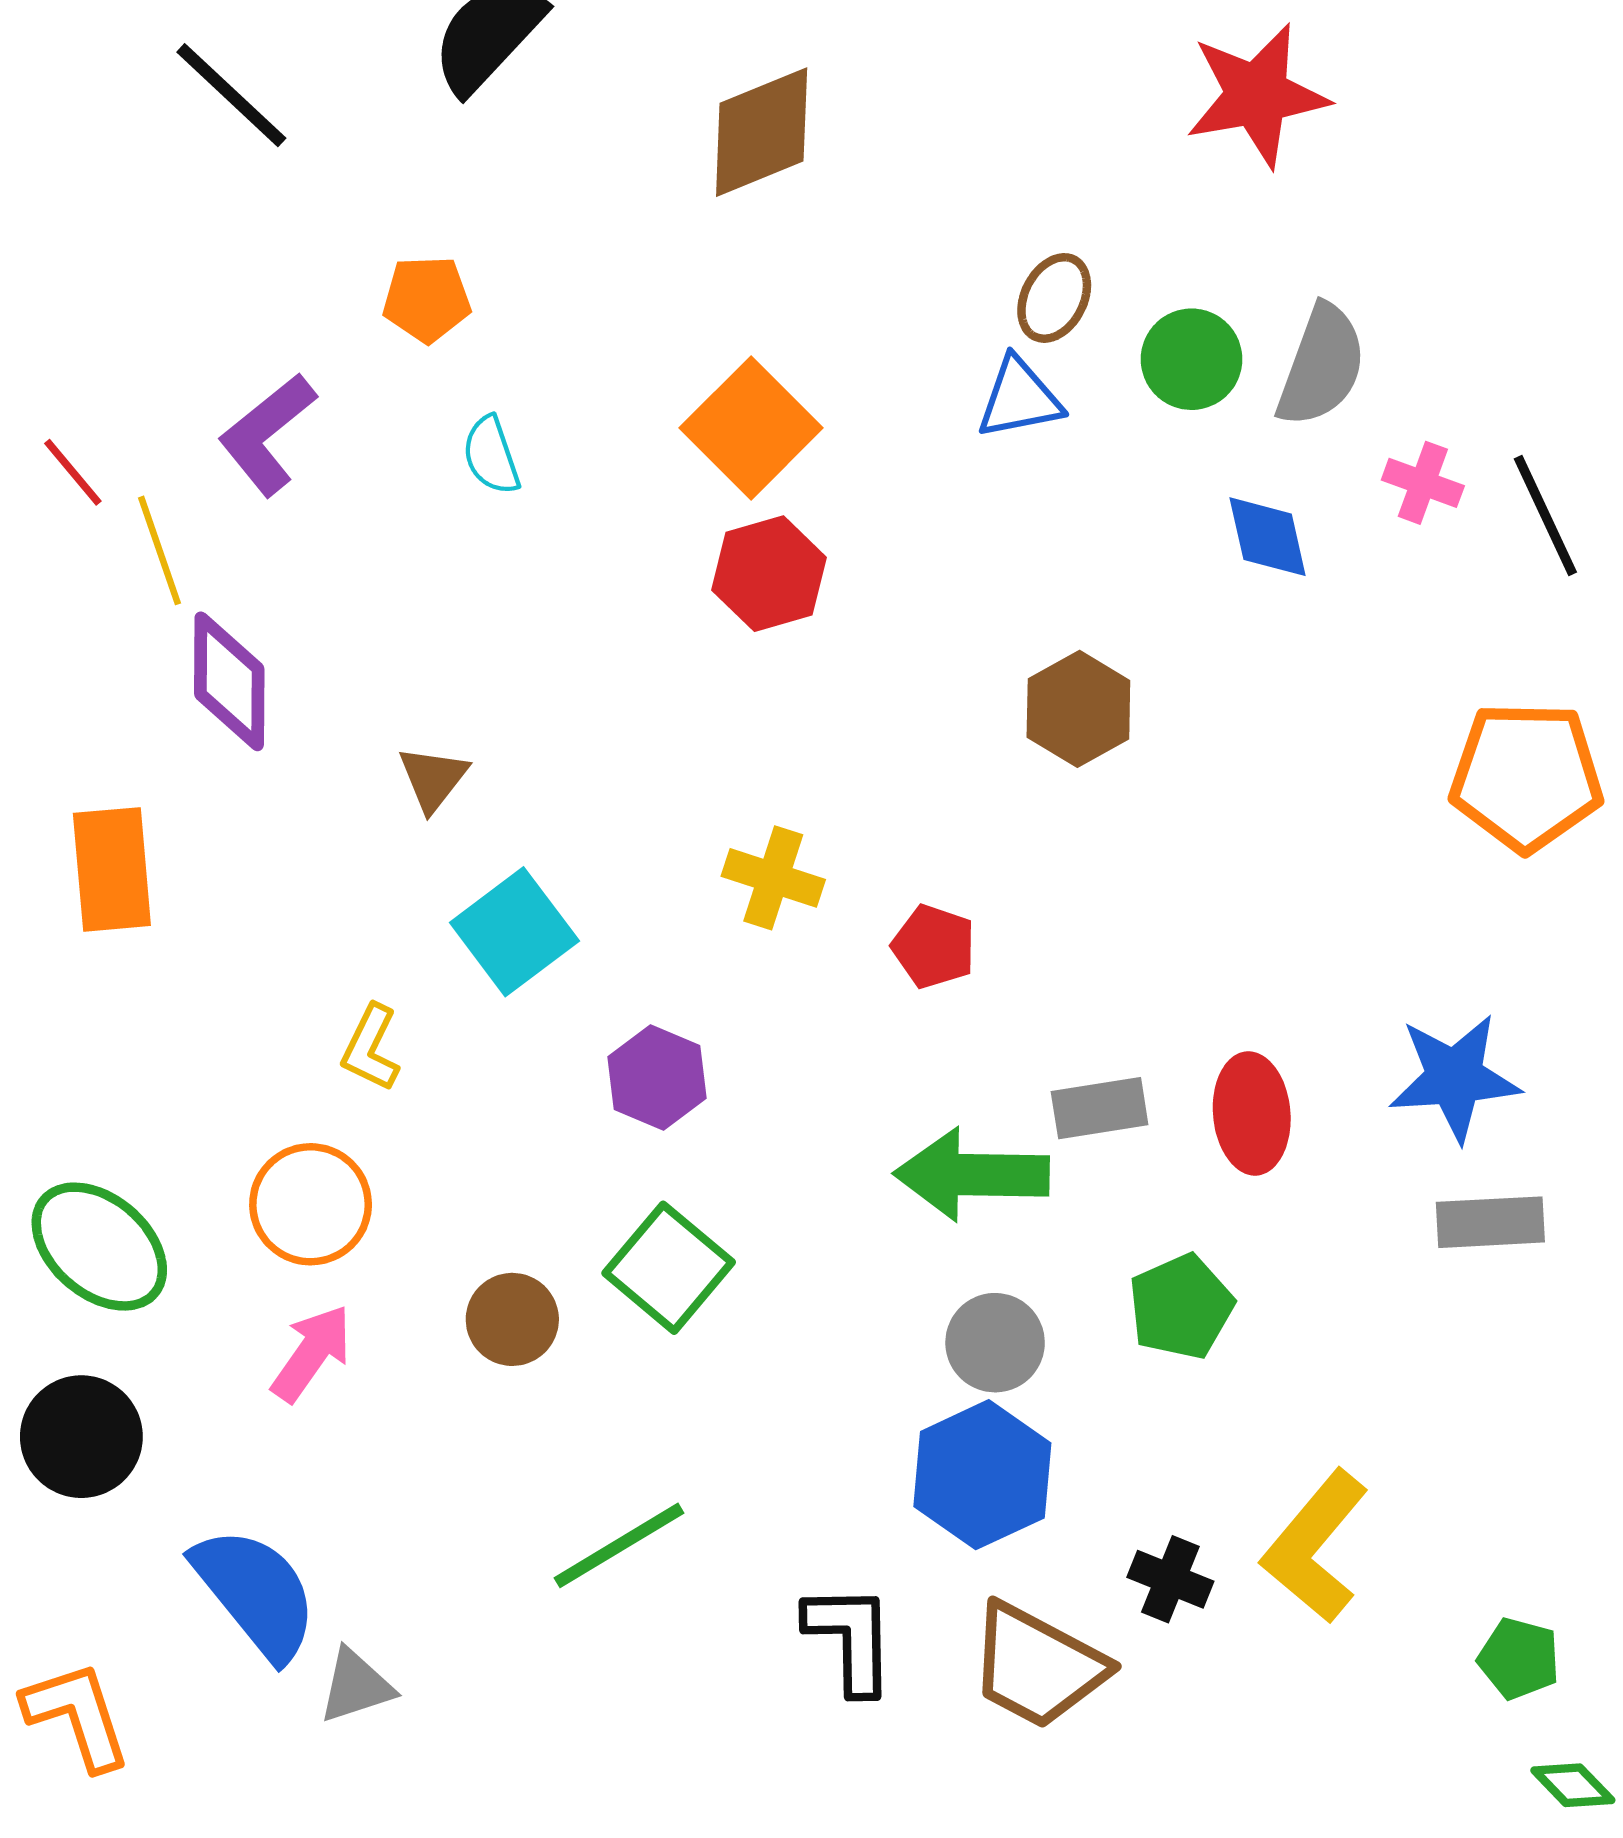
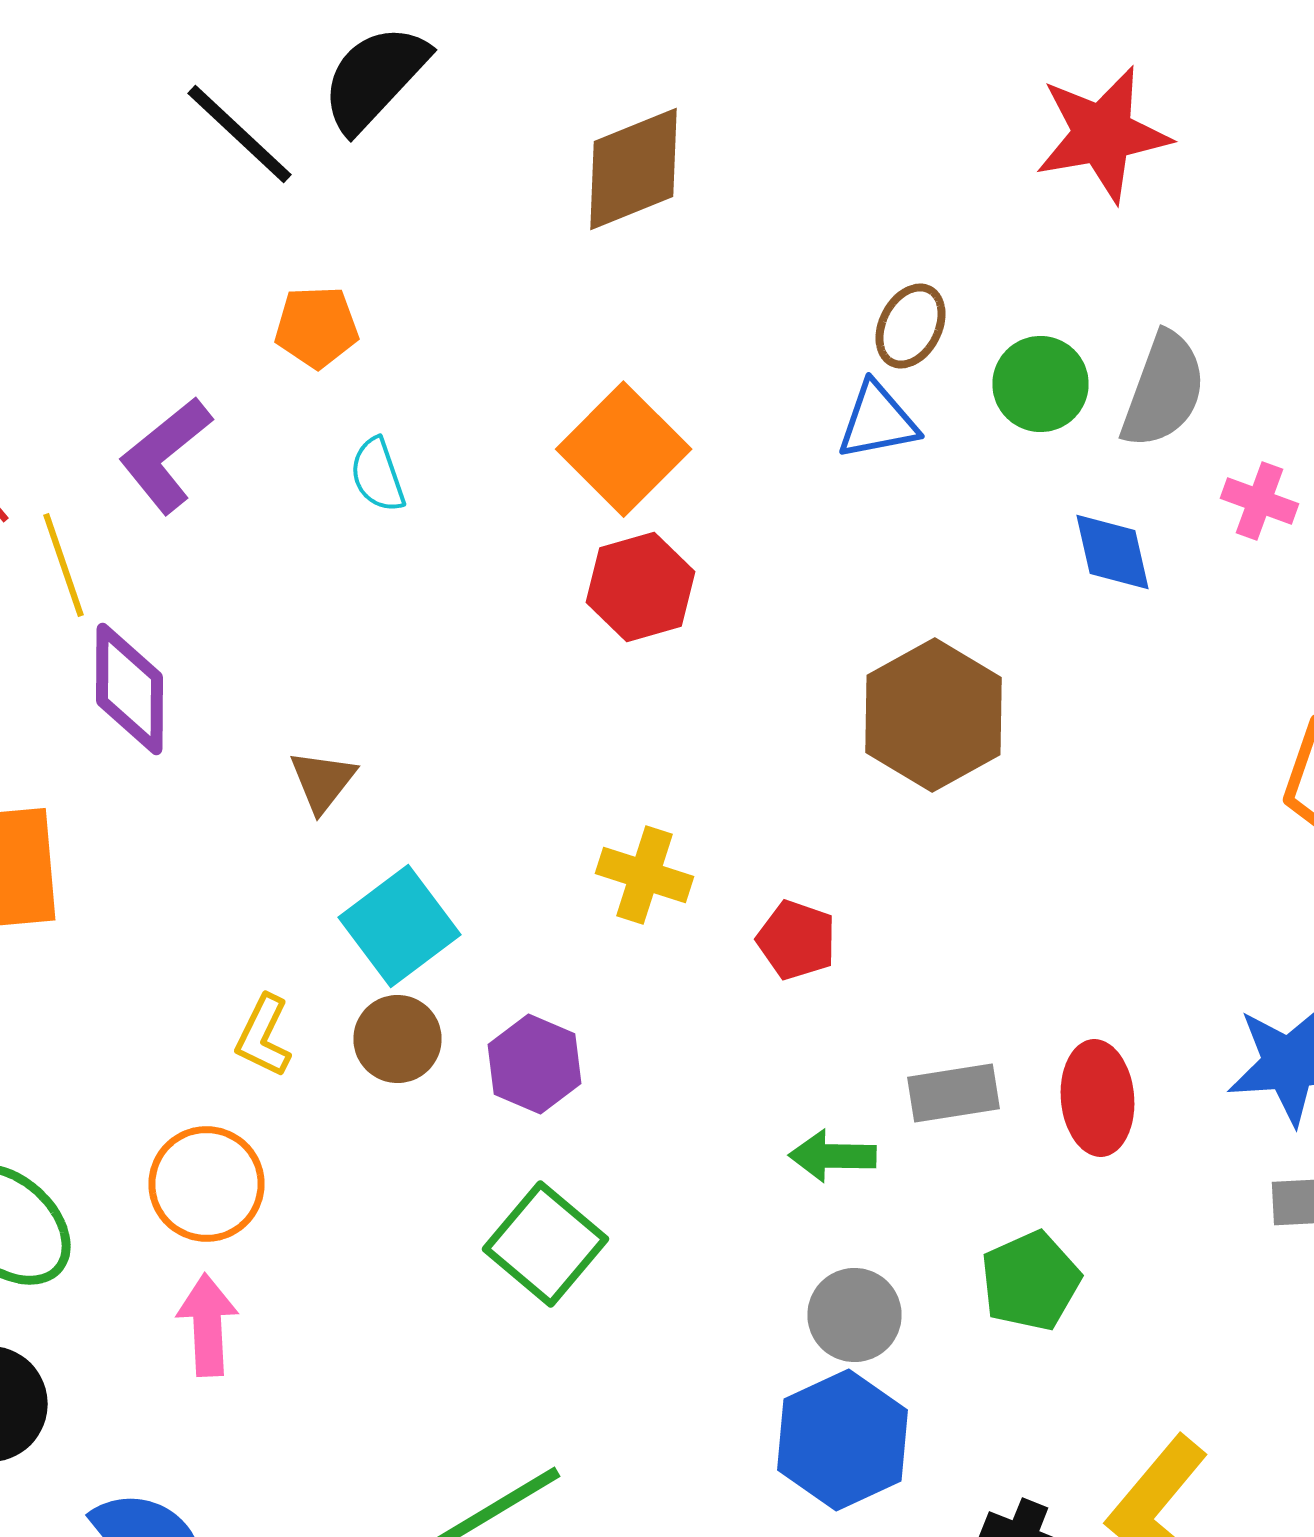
black line: (231, 95) -> (240, 134), moved
brown hexagon: (1078, 709) -> (934, 715), size x1.4
green arrow: (972, 1175) -> (832, 1156), size x0.6
brown circle: (512, 1319) -> (398, 1039), moved
pink arrow: (312, 1353) -> (208, 1325), turned -38

